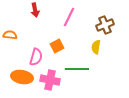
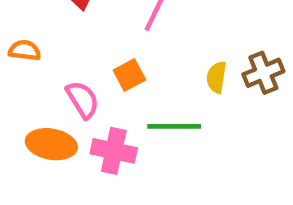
brown cross: (105, 25) -> (263, 73), moved
pink semicircle: (36, 57) -> (83, 100), turned -48

